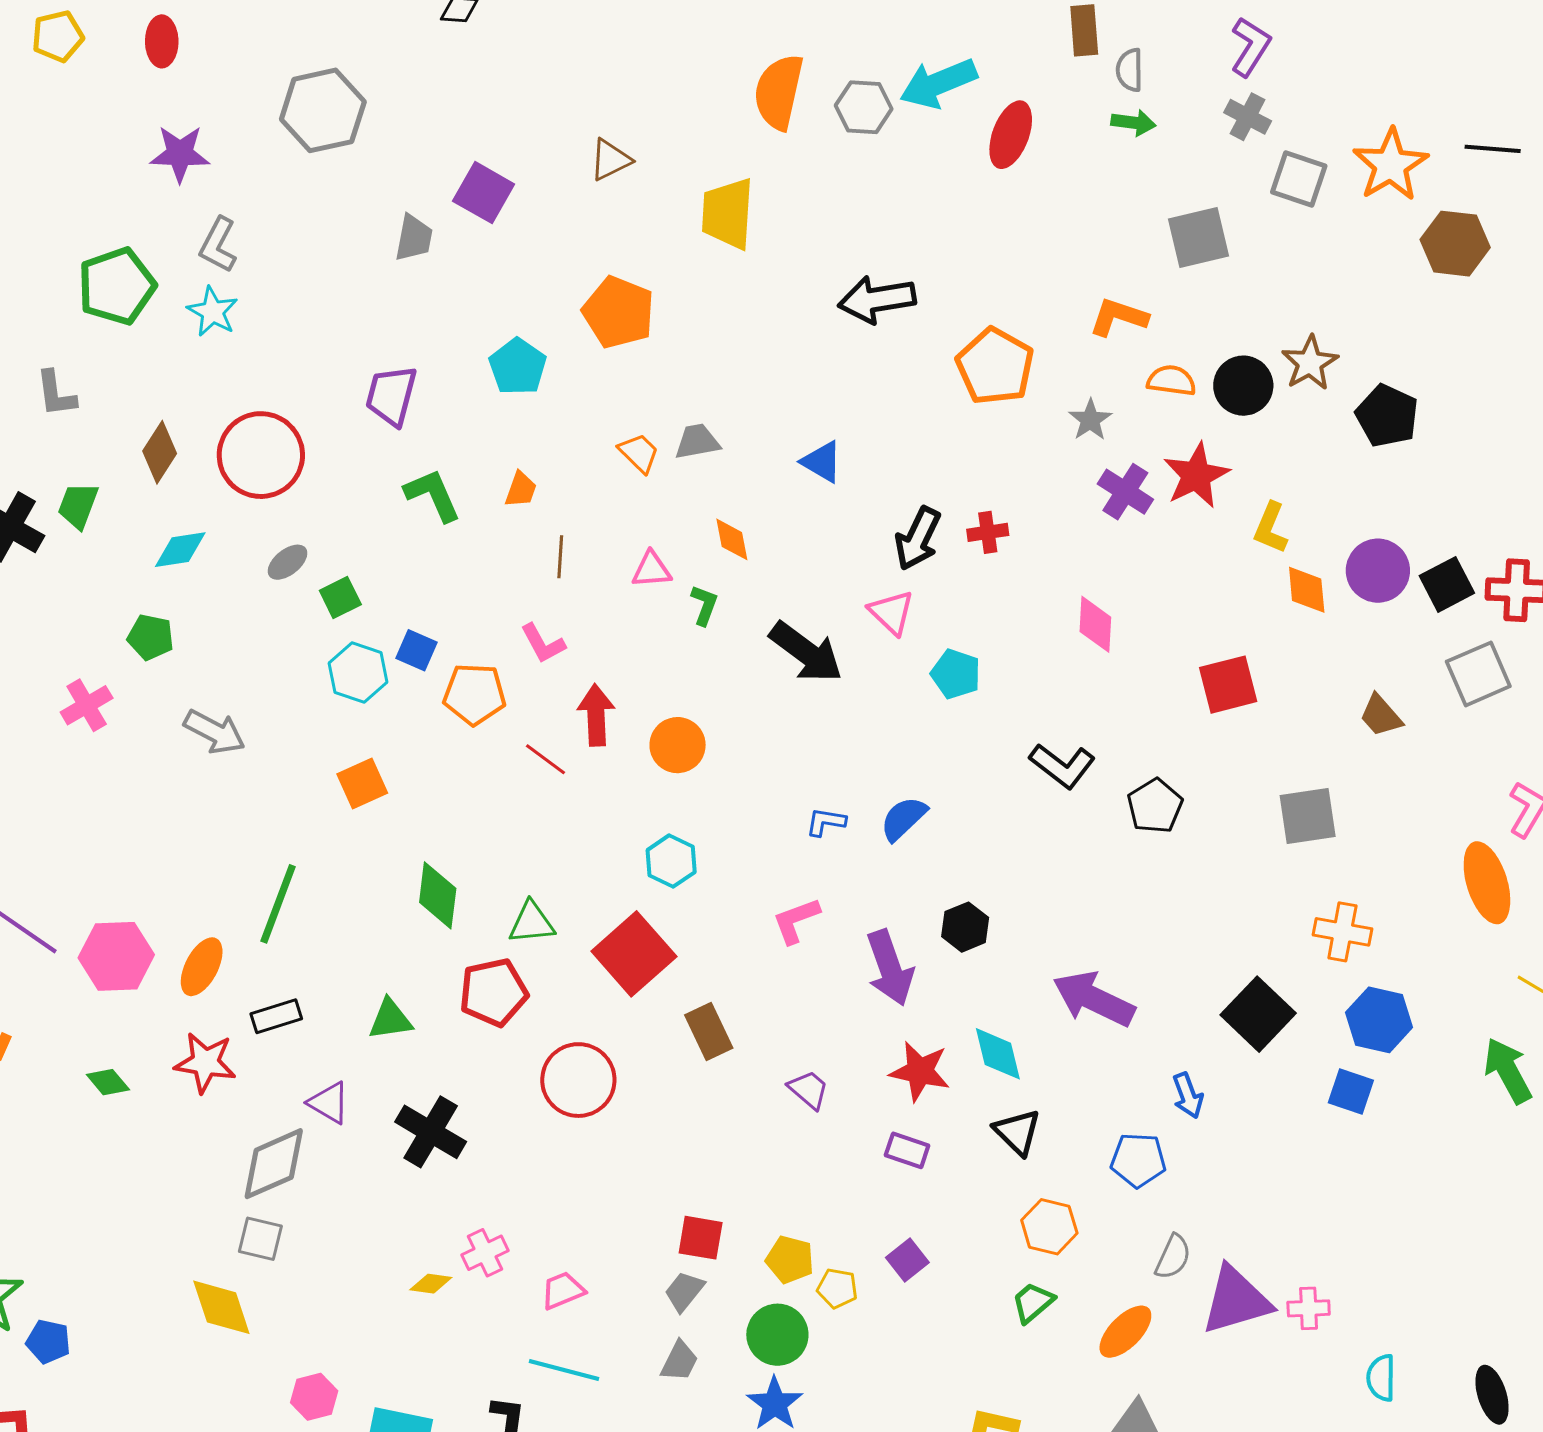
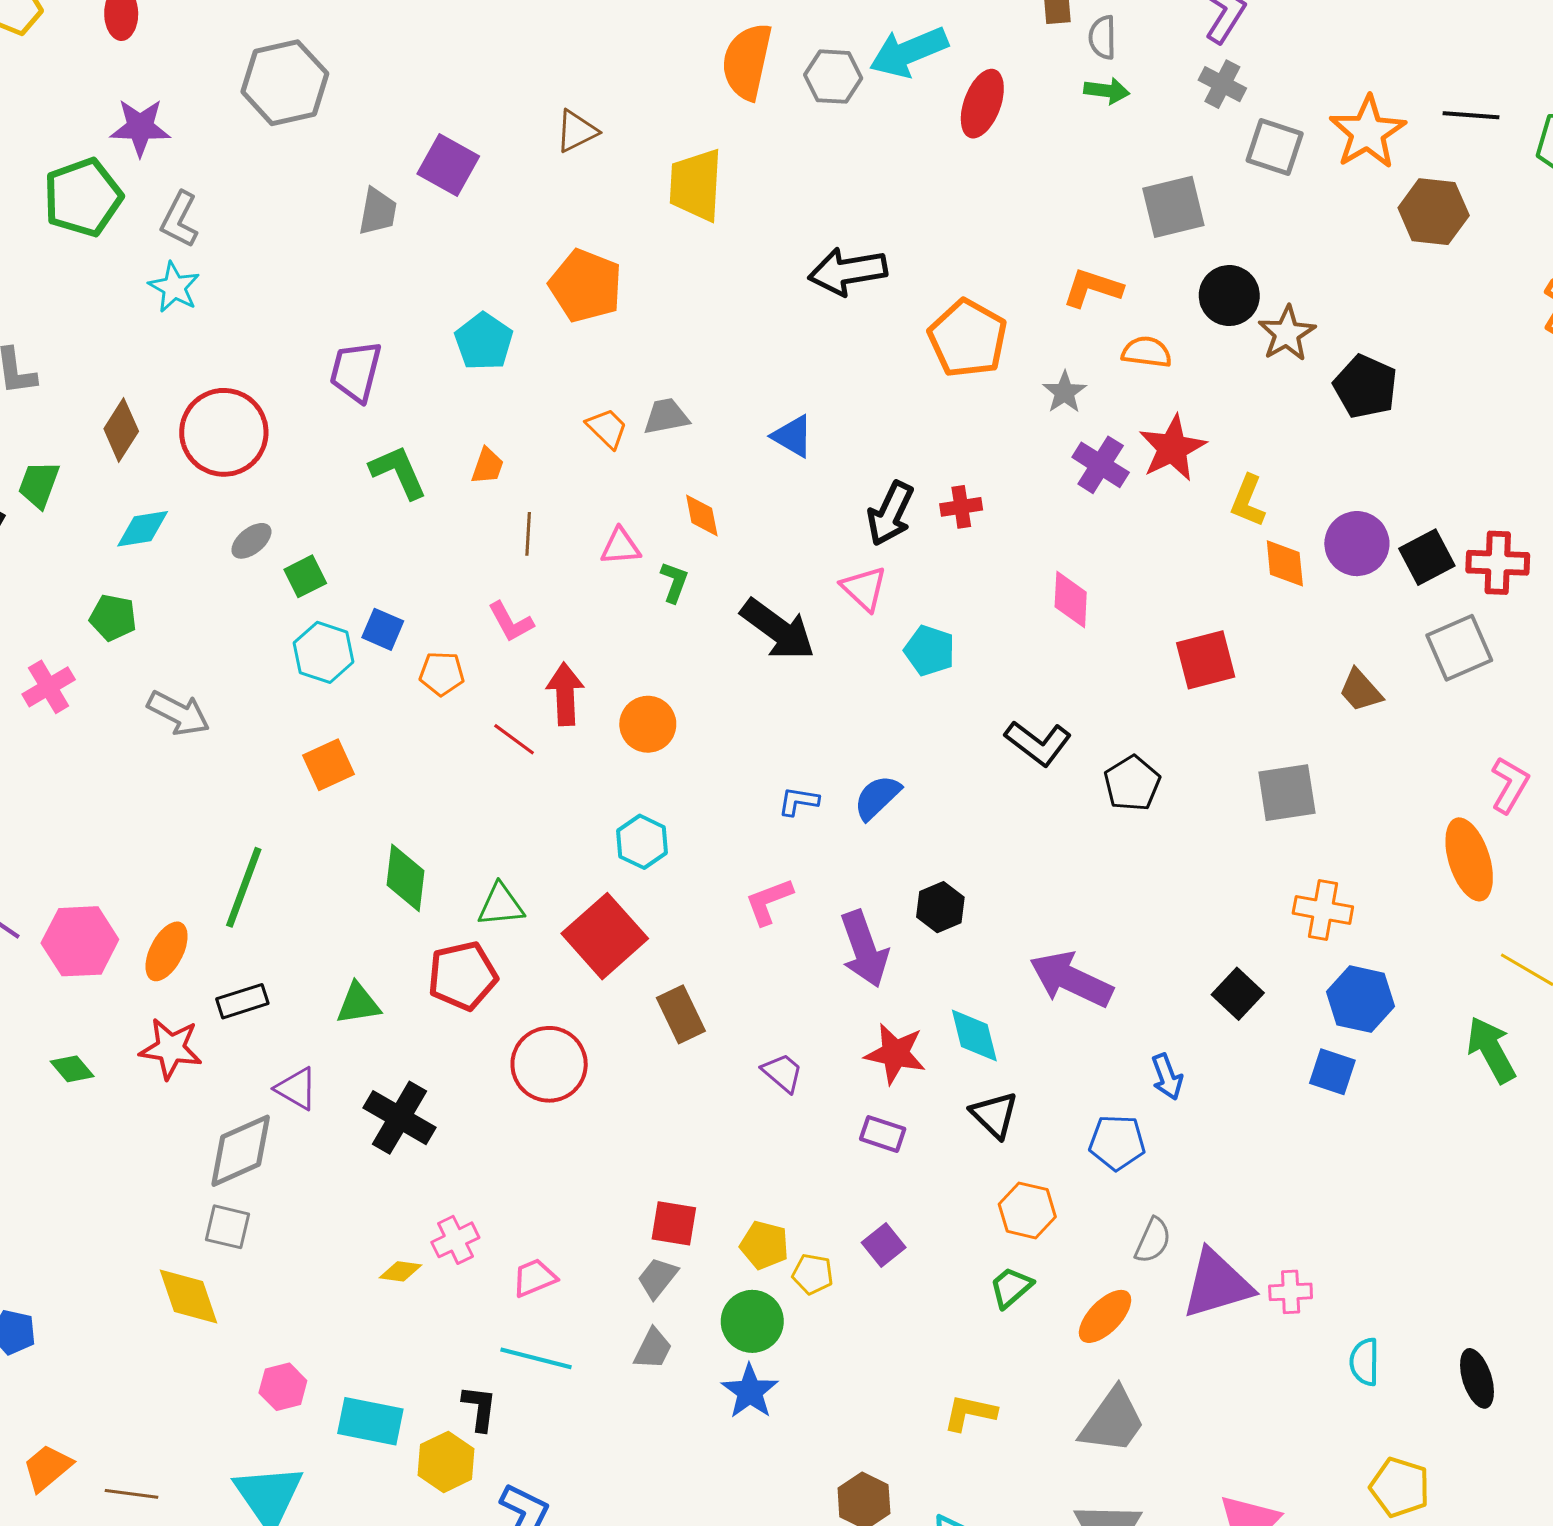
green pentagon: (117, 286) -> (83, 197), moved
black circle: (1243, 386) -> (1229, 296), moved
orange pentagon: (475, 694) -> (442, 674), size x0.7
black square: (1258, 1014) -> (1238, 994), size x0.7

